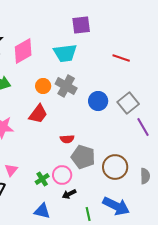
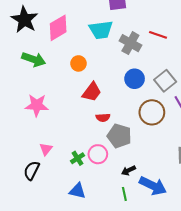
gray cross: (66, 86) -> (130, 43), moved
red trapezoid: (38, 114) -> (92, 92), moved
brown circle: (115, 167) -> (152, 112), moved
black arrow: (69, 194) -> (128, 170), moved

